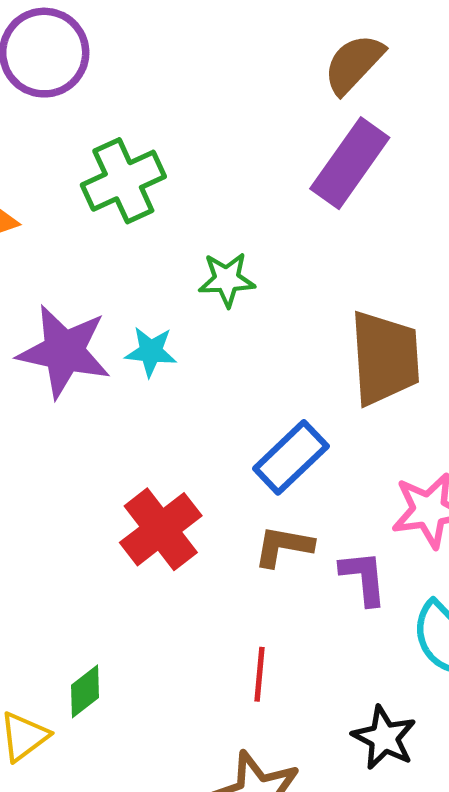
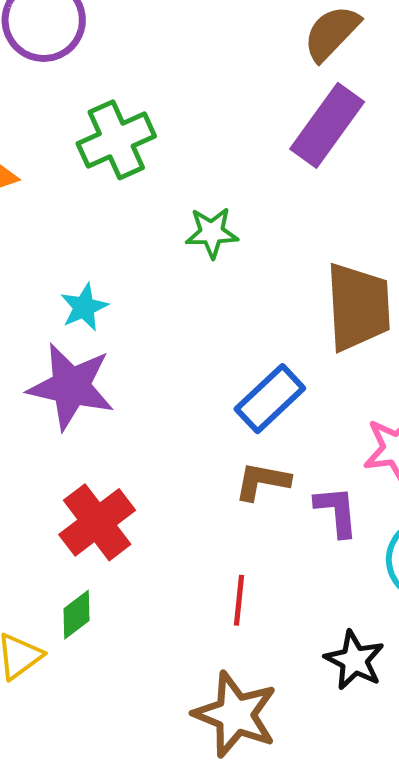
purple star: (64, 351) -> (71, 387), moved
cyan star: (151, 352) -> (84, 307), moved, turned -30
red cross: (161, 529) -> (97, 522), moved

